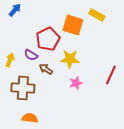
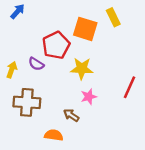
yellow rectangle: (97, 15) -> (113, 17), turned 35
brown arrow: (46, 69) -> (71, 115), moved
orange semicircle: (30, 118) -> (54, 135), moved

